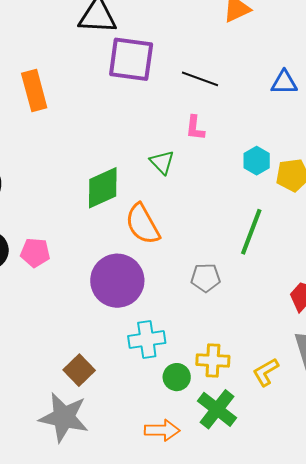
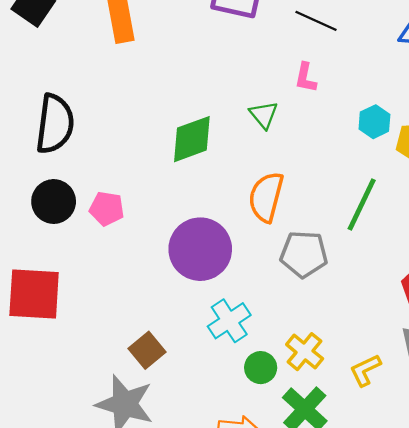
orange semicircle: (143, 224) -> (266, 197), moved, turned 39
gray pentagon: (206, 278) -> (304, 254), size x1.4
cyan cross: (147, 339) -> (229, 321), turned -30
yellow cross: (213, 360) -> (305, 352), turned 32

